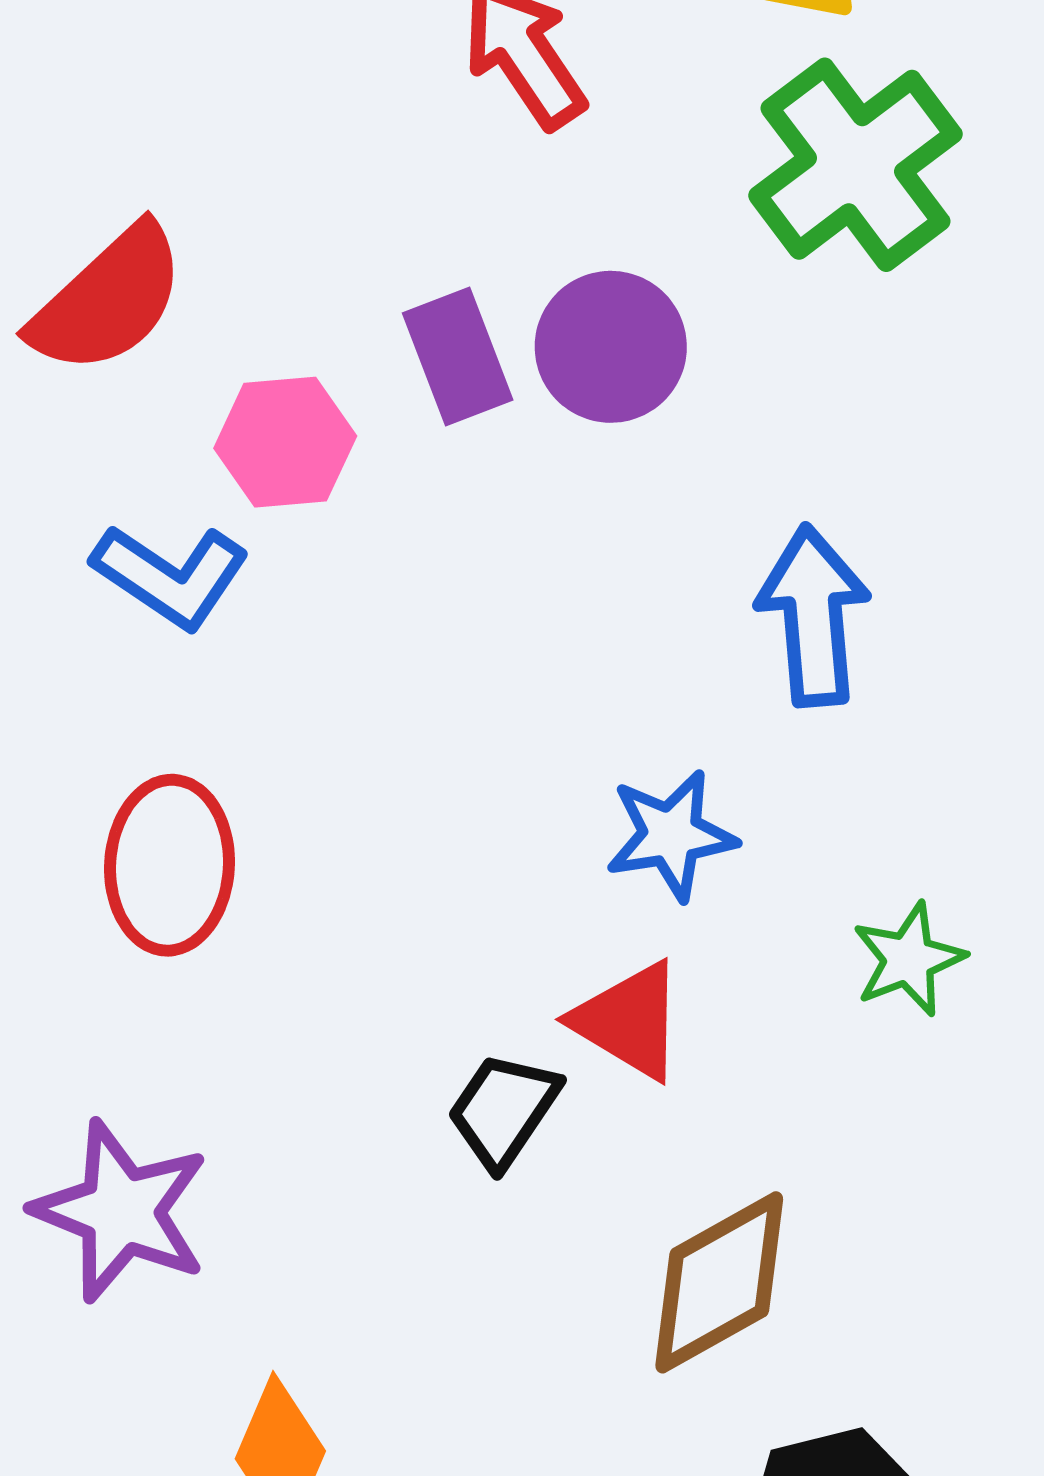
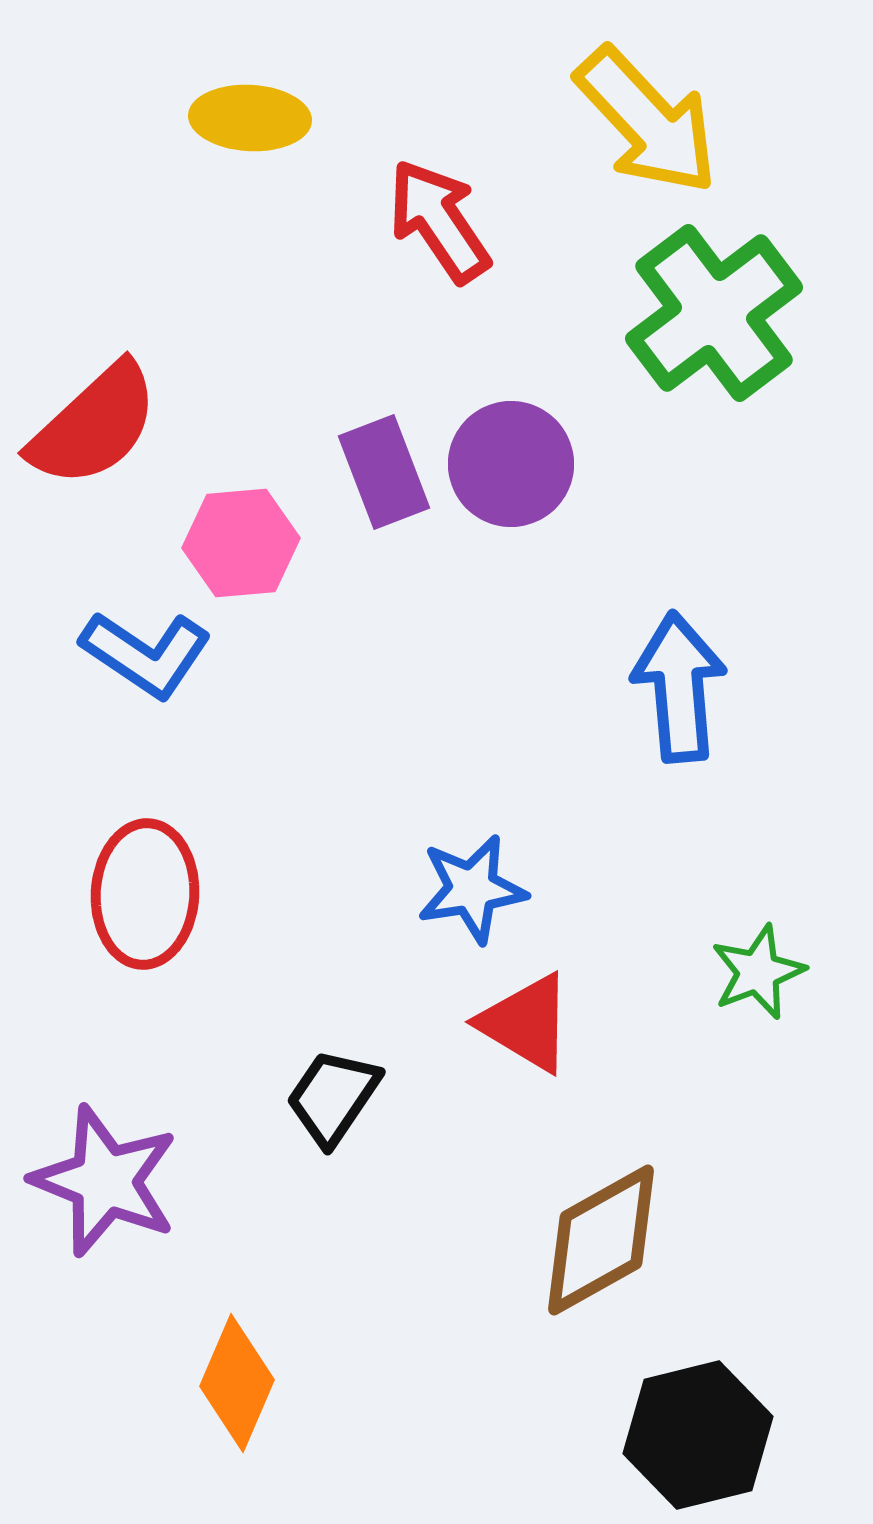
blue star: (671, 835) -> (472, 889), moved
black trapezoid: (503, 1110) -> (333, 1097), moved

